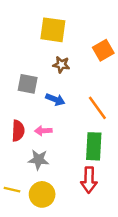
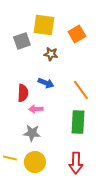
orange square: (103, 50) -> (77, 34), moved
gray square: (28, 84) -> (22, 41), moved, turned -30
red semicircle: (18, 131) -> (23, 93), moved
red arrow: (89, 180) -> (76, 163), moved

